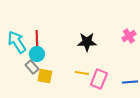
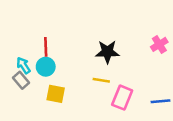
cyan arrow: (17, 42) -> (23, 65), moved, size x0.6
gray rectangle: (32, 67) -> (21, 80), moved
yellow line: (82, 73) -> (101, 80), moved

